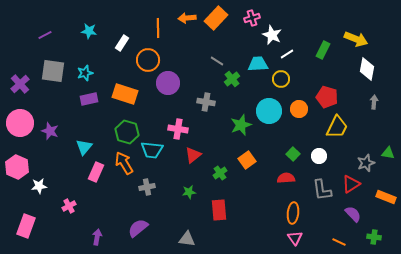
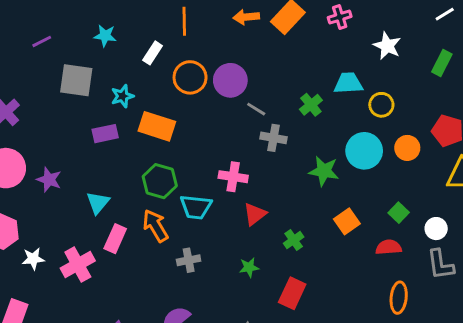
orange line: (158, 28) -> (184, 21), moved
white star: (272, 35) -> (387, 46), moved
white line: (287, 54) -> (445, 14), moved
gray line: (217, 61) -> (256, 109), moved
gray square: (53, 71) -> (76, 80), moved
cyan star: (85, 73) -> (122, 96), moved
purple circle: (168, 83) -> (230, 80), moved
green star: (241, 125) -> (324, 171), turned 30
white circle: (319, 156) -> (436, 229), moved
orange square: (247, 160) -> (347, 221), moved
pink cross: (69, 206) -> (78, 265), moved, size x1.6
red rectangle: (219, 210) -> (292, 293), turned 30

